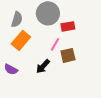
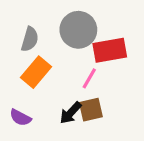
red rectangle: (68, 26) -> (110, 50), size x1.5
brown square: (68, 55) -> (91, 110), moved

